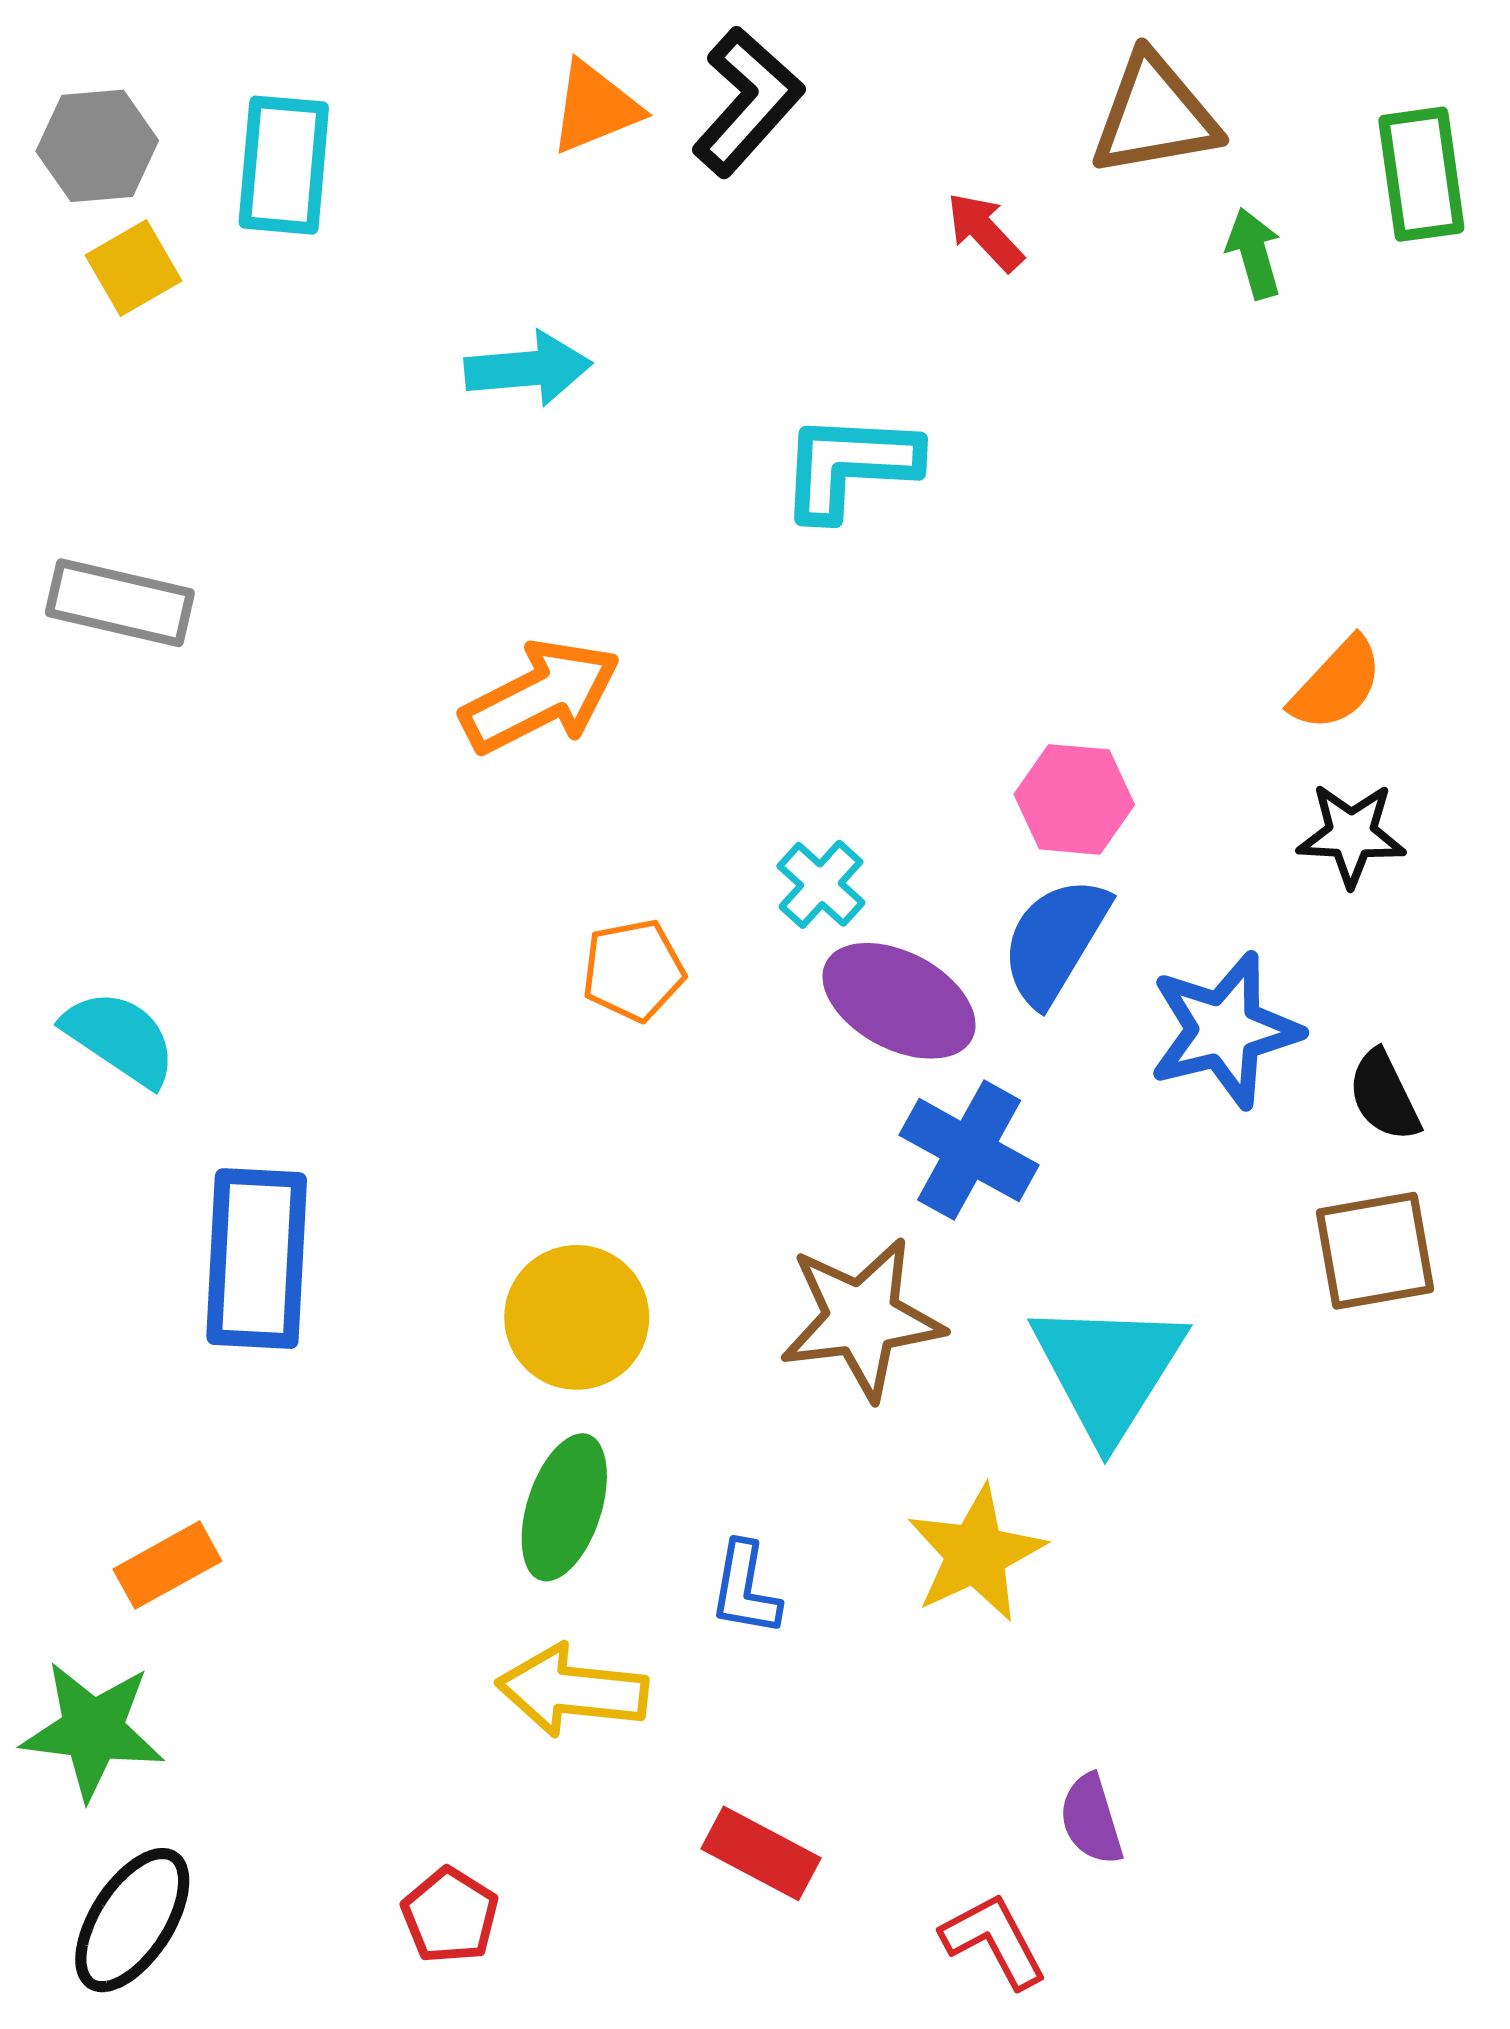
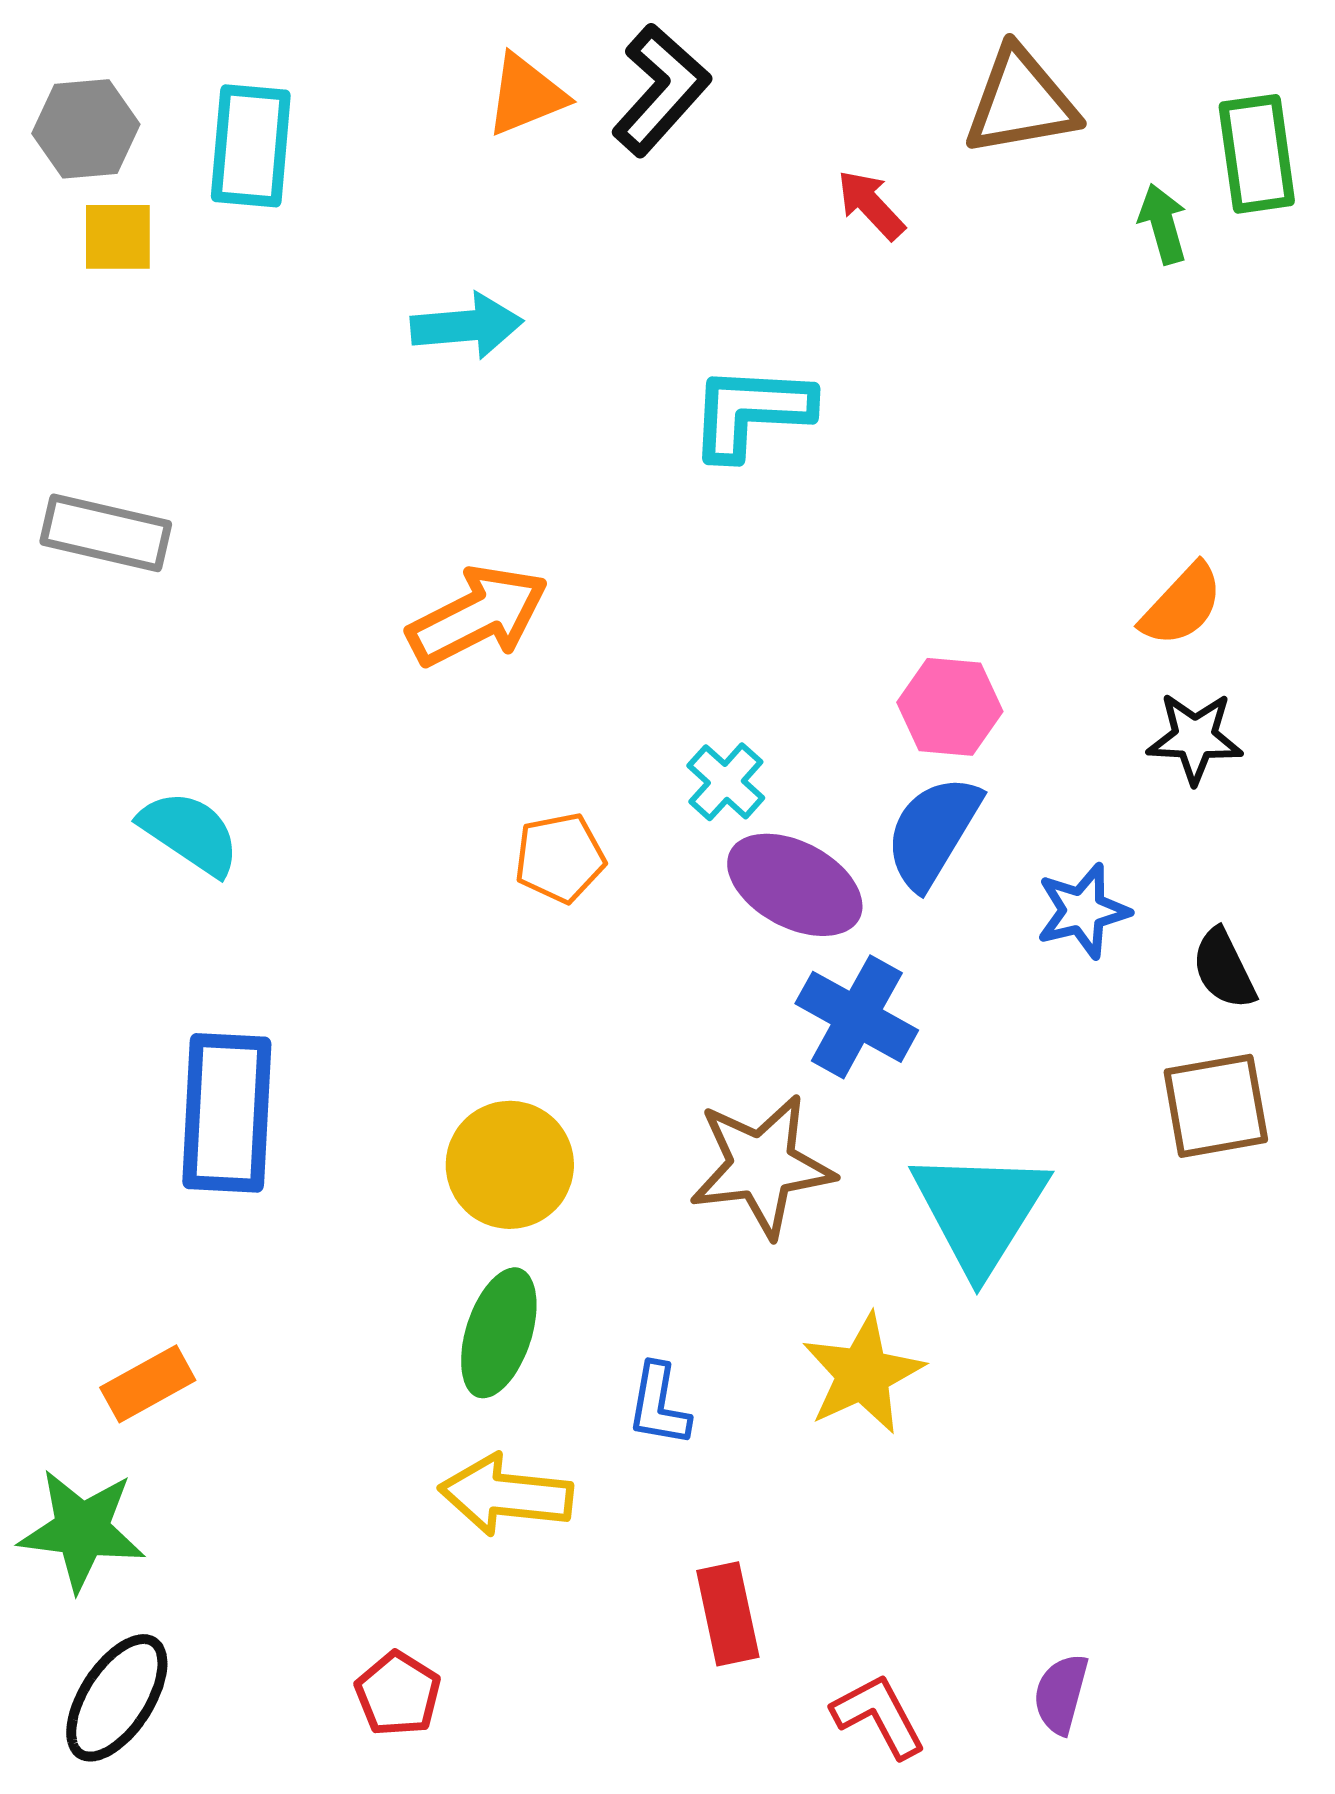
green arrow: (1254, 253) -> (1163, 224), moved
yellow square: (133, 268) -> (118, 237), turned 30
blue star: (1225, 1030) -> (1083, 911), size x0.7
cyan semicircle: (120, 1038) -> (190, 833), moved
purple semicircle: (1091, 1819) -> (1061, 1694), moved, turned 32
red rectangle: (761, 1853) -> (728, 1614), moved, turned 50

